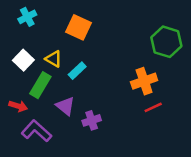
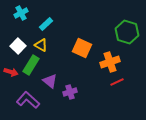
orange square: (78, 27) -> (82, 48), moved
cyan rectangle: (77, 71) -> (46, 24), moved
red arrow: (18, 106) -> (11, 72), moved

